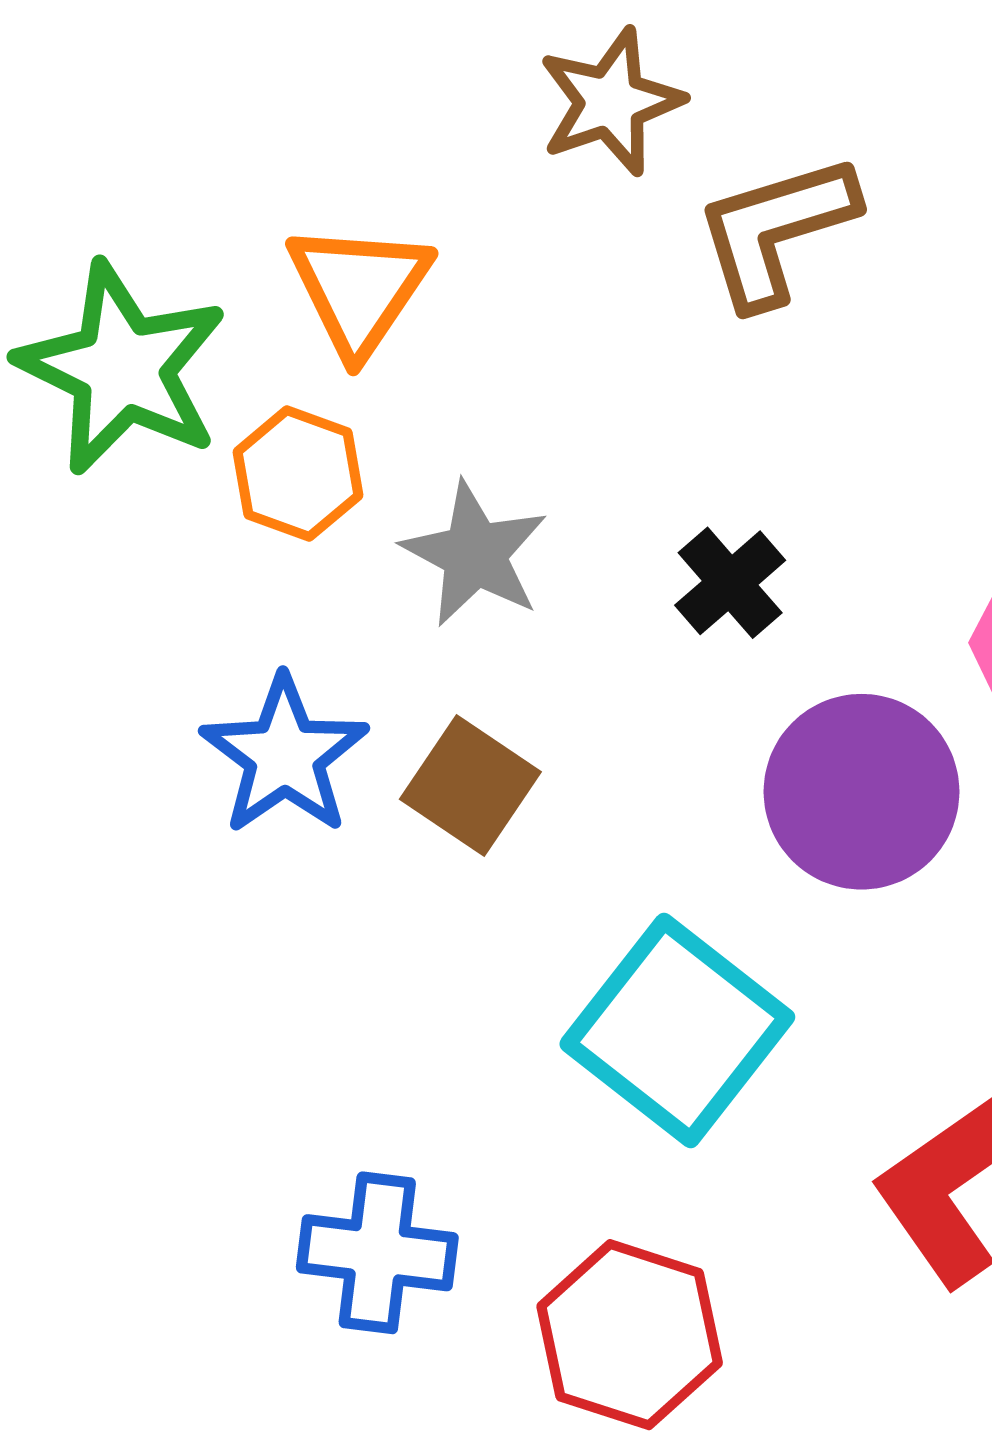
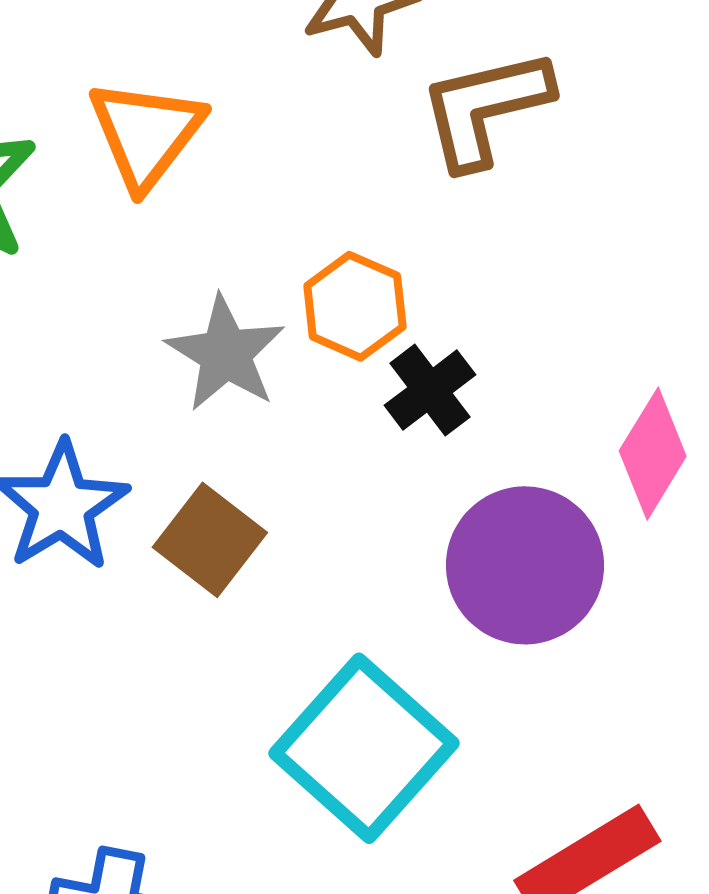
orange hexagon: (298, 474) -> (355, 306), moved

